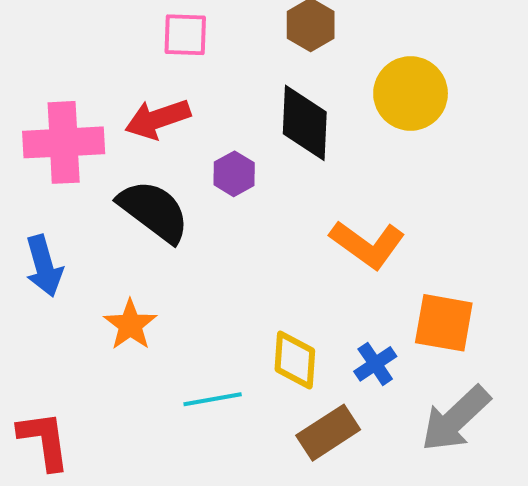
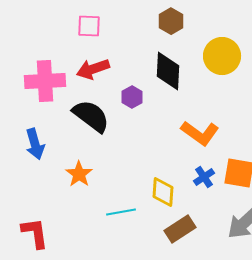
pink square: (185, 35) -> (89, 26), moved
blue cross: (375, 364) -> (204, 177), moved

